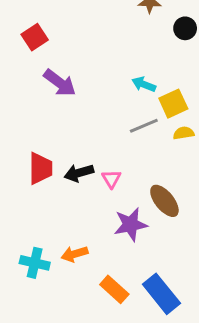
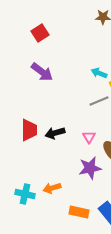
red square: (35, 37) -> (40, 33), moved
pink triangle: (111, 179) -> (89, 137), moved
orange rectangle: (114, 289) -> (79, 212), turned -30

